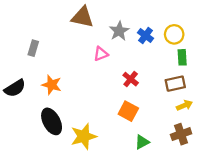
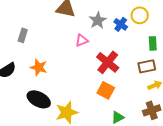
yellow circle: (174, 34) -> (140, 15), moved
red cross: (131, 79) -> (108, 62), size x1.6
black ellipse: (52, 121) -> (39, 99), turned -35

